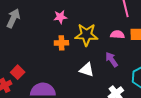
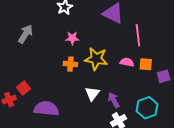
purple arrow: (112, 60) -> (114, 100), moved
white triangle: (87, 70) -> (92, 94), turned 42

